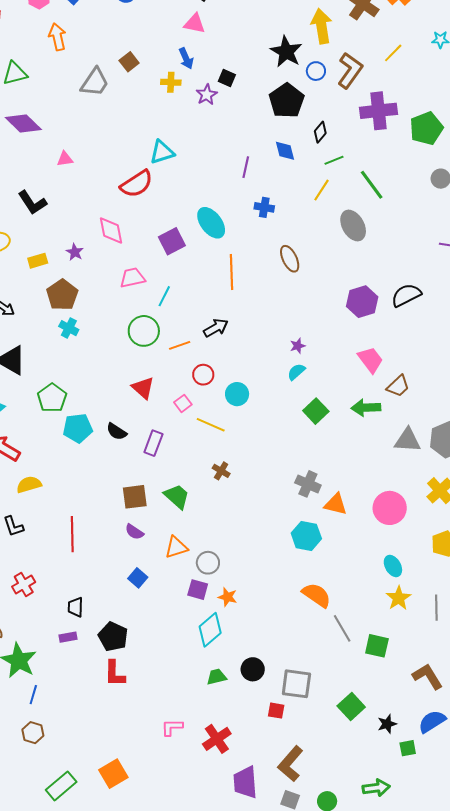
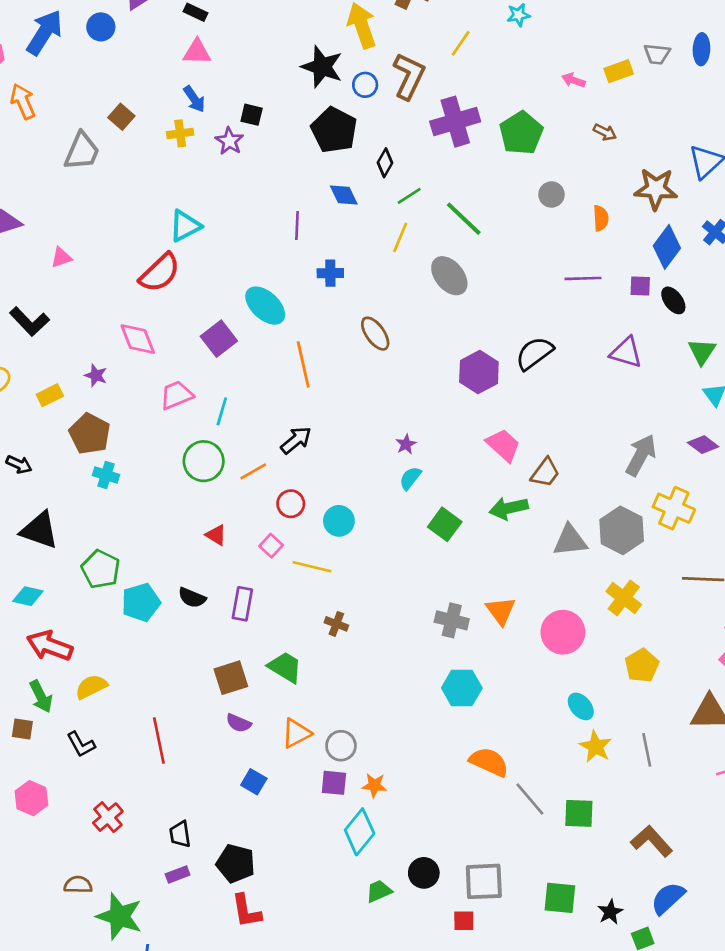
red triangle: (143, 388) -> (216, 535), size x0.7
orange triangle: (336, 504) -> (501, 611), moved, turned 50
green square: (351, 707) -> (560, 898), turned -32

